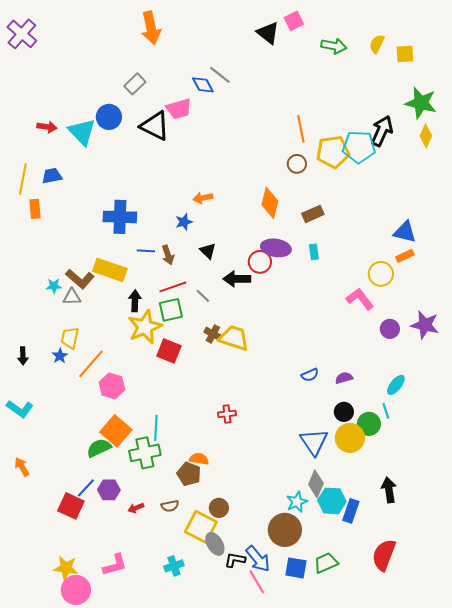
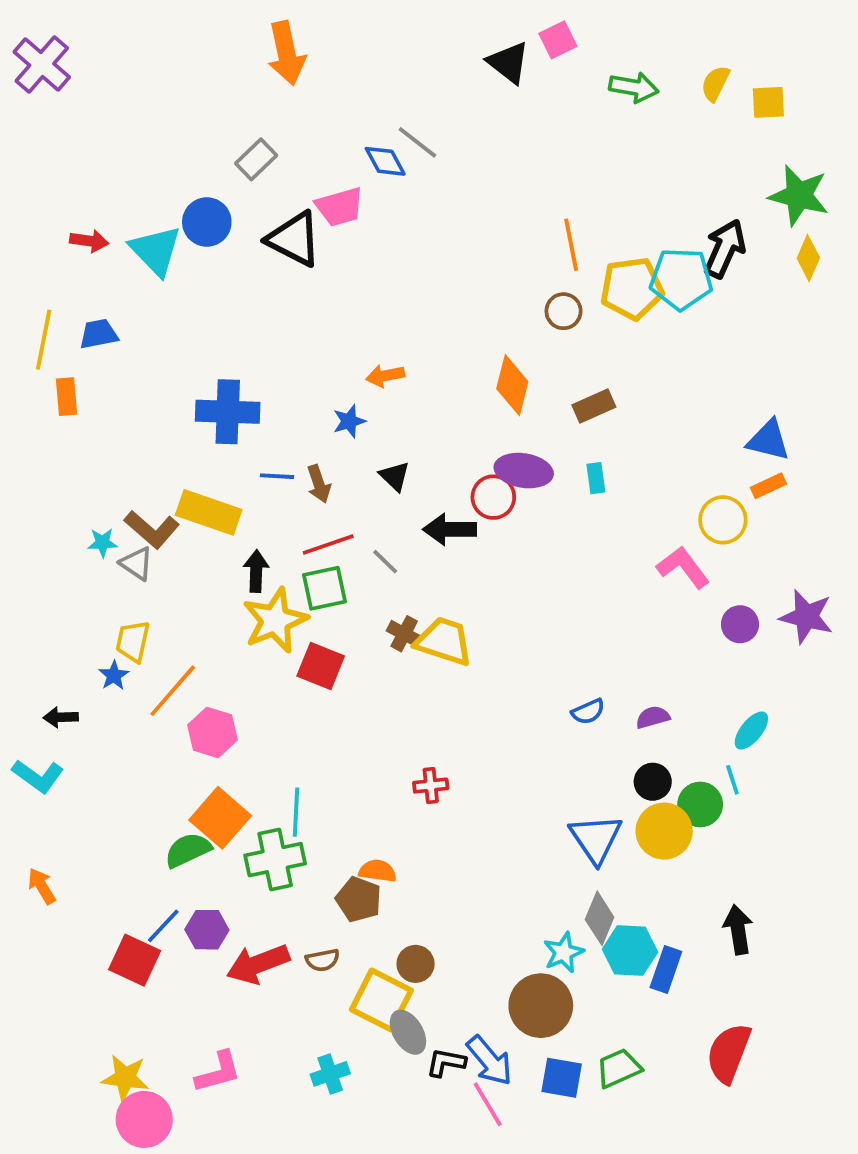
gray triangle: (72, 297) -> (137, 564), turned 36
black arrow: (23, 356) -> (61, 717), moved, turned 90
red arrow: (136, 508) -> (258, 964), size x2.0

